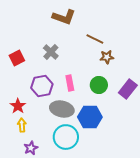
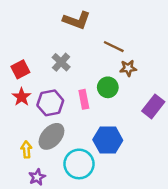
green circle: (99, 85) -> (108, 87), moved
red star: (18, 106) -> (22, 97), moved
gray ellipse: (62, 109) -> (51, 136), moved, turned -60

